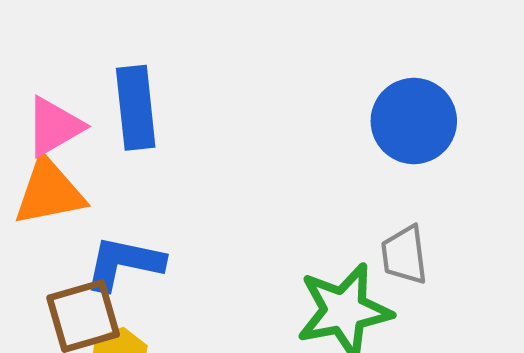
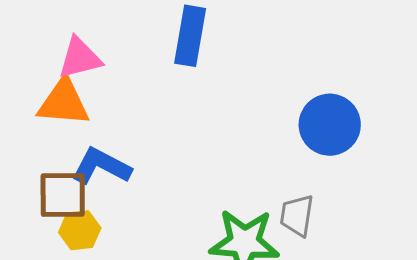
blue rectangle: (136, 108) -> (190, 36), moved

